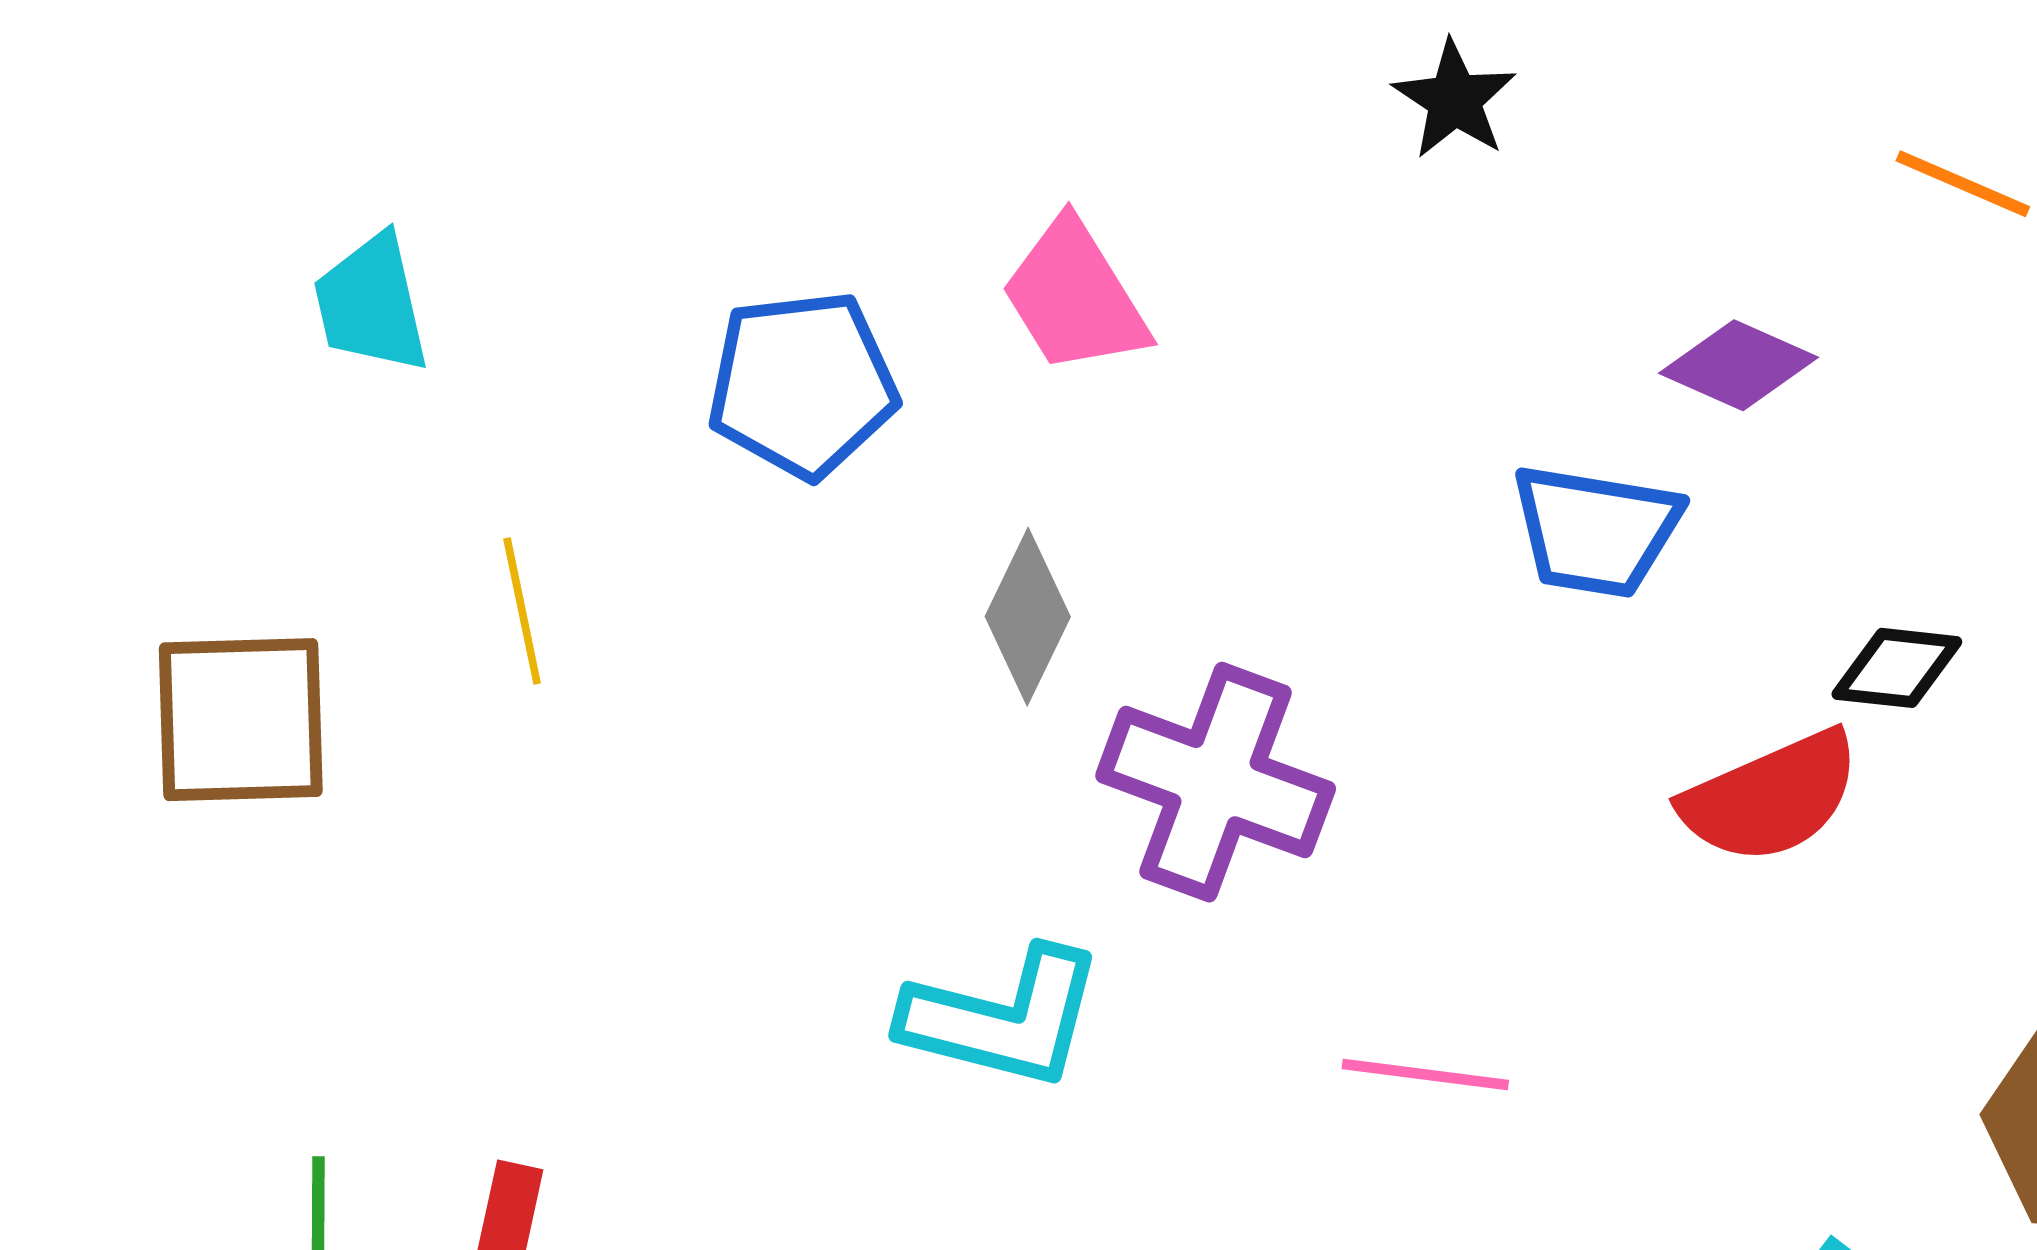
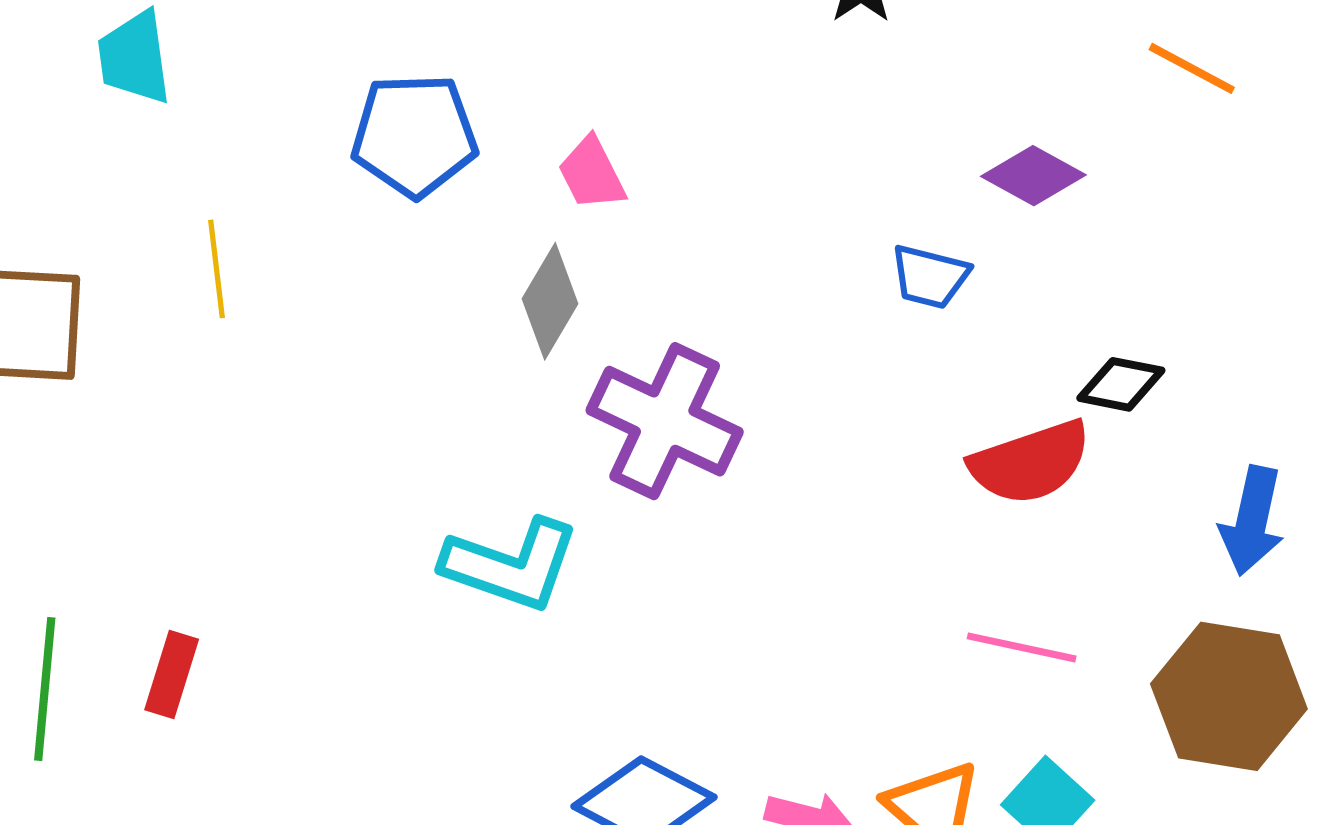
pink trapezoid: (1075, 297) -> (592, 174), moved, size x0.7
blue trapezoid: (1596, 531) -> (930, 277), size x0.7
pink line: (1425, 1075) -> (1022, 647), moved

